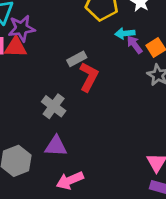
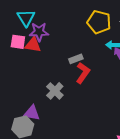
purple triangle: (56, 146) -> (32, 113), moved

